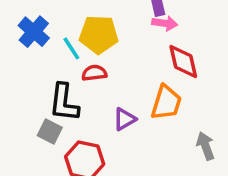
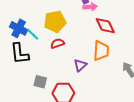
cyan line: (71, 48) -> (33, 34), moved
black L-shape: (64, 103) -> (20, 54), moved

